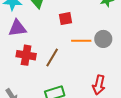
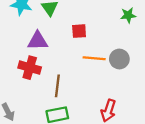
purple triangle: (17, 28) -> (38, 41), moved
brown line: (52, 57) -> (57, 86), moved, turned -30

